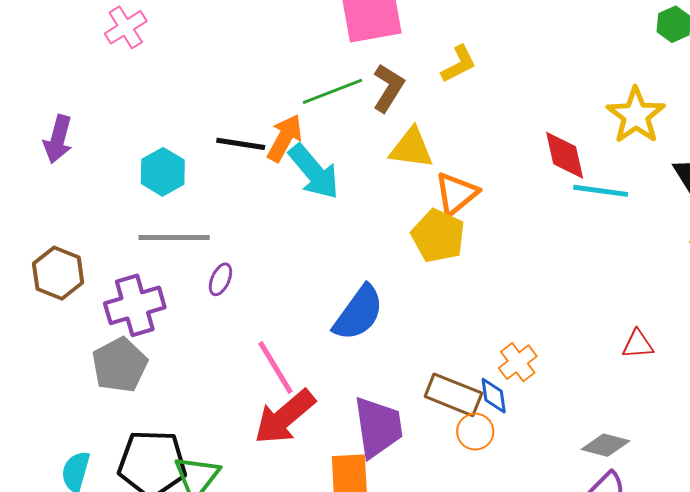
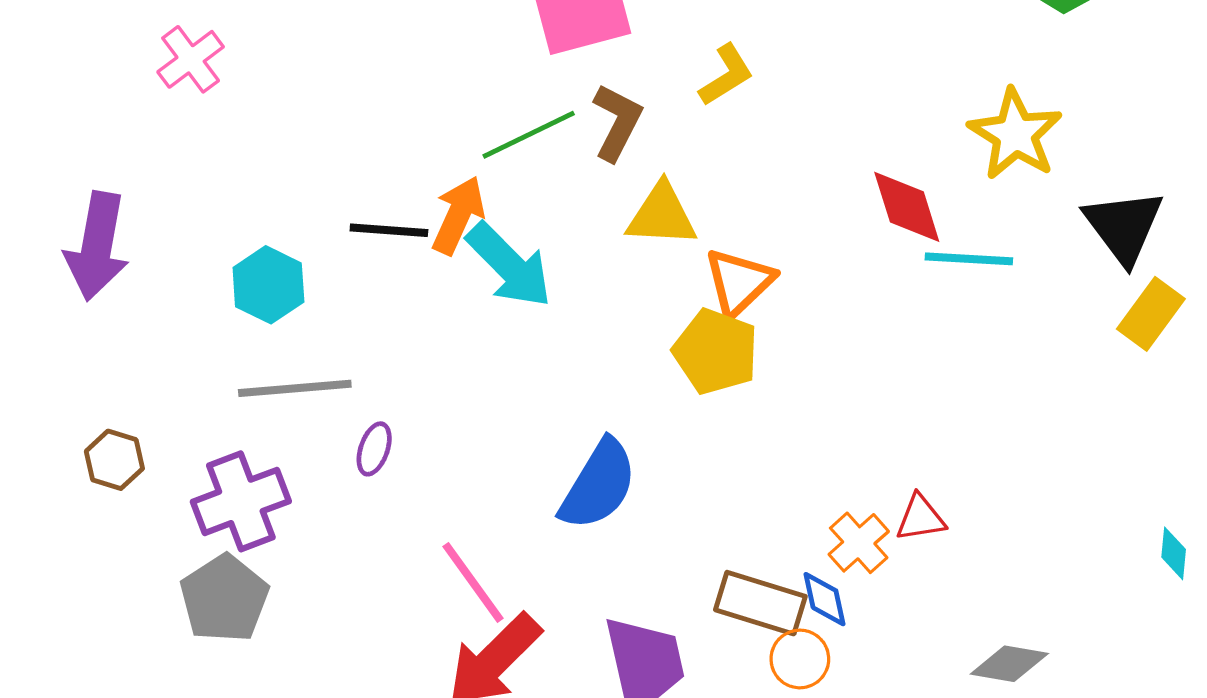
purple arrow: (58, 139) -> (97, 246), size x1.4
brown hexagon: (58, 273) -> (114, 460), size x0.7
red triangle: (638, 344) -> (921, 518), moved

